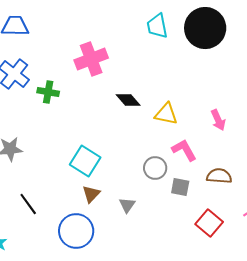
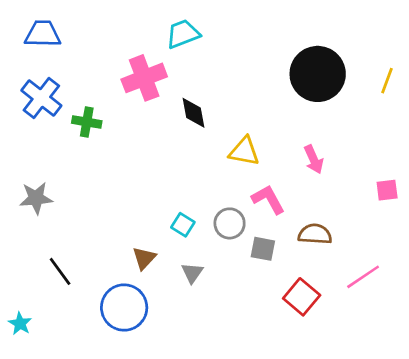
cyan trapezoid: (157, 26) -> (183, 34), moved, turned 80
black circle: (205, 28) -> (318, 74), moved
black diamond: (128, 100) -> (194, 113), moved, turned 30
cyan square: (85, 161) -> (183, 225), moved, size x0.6

